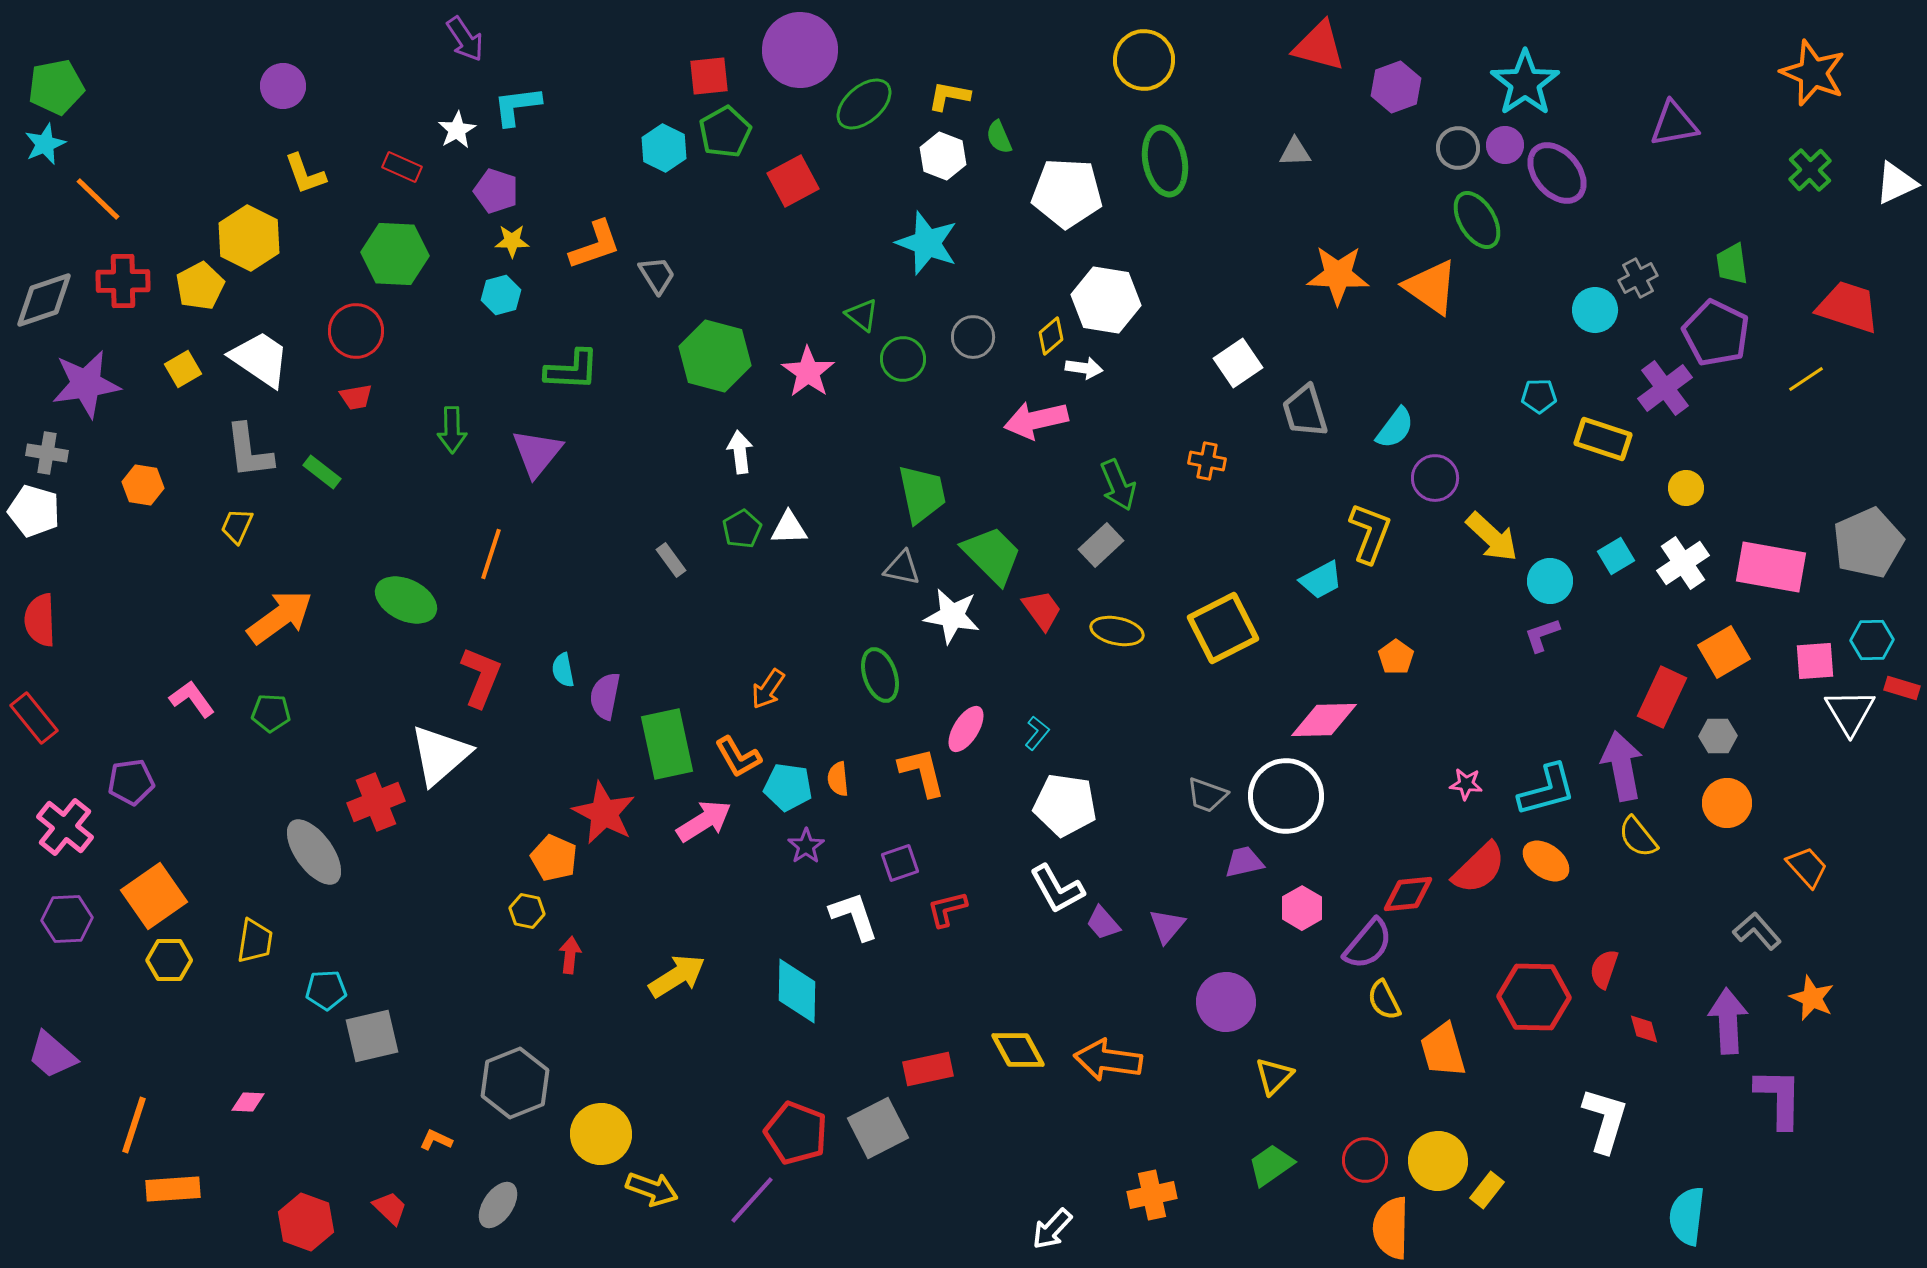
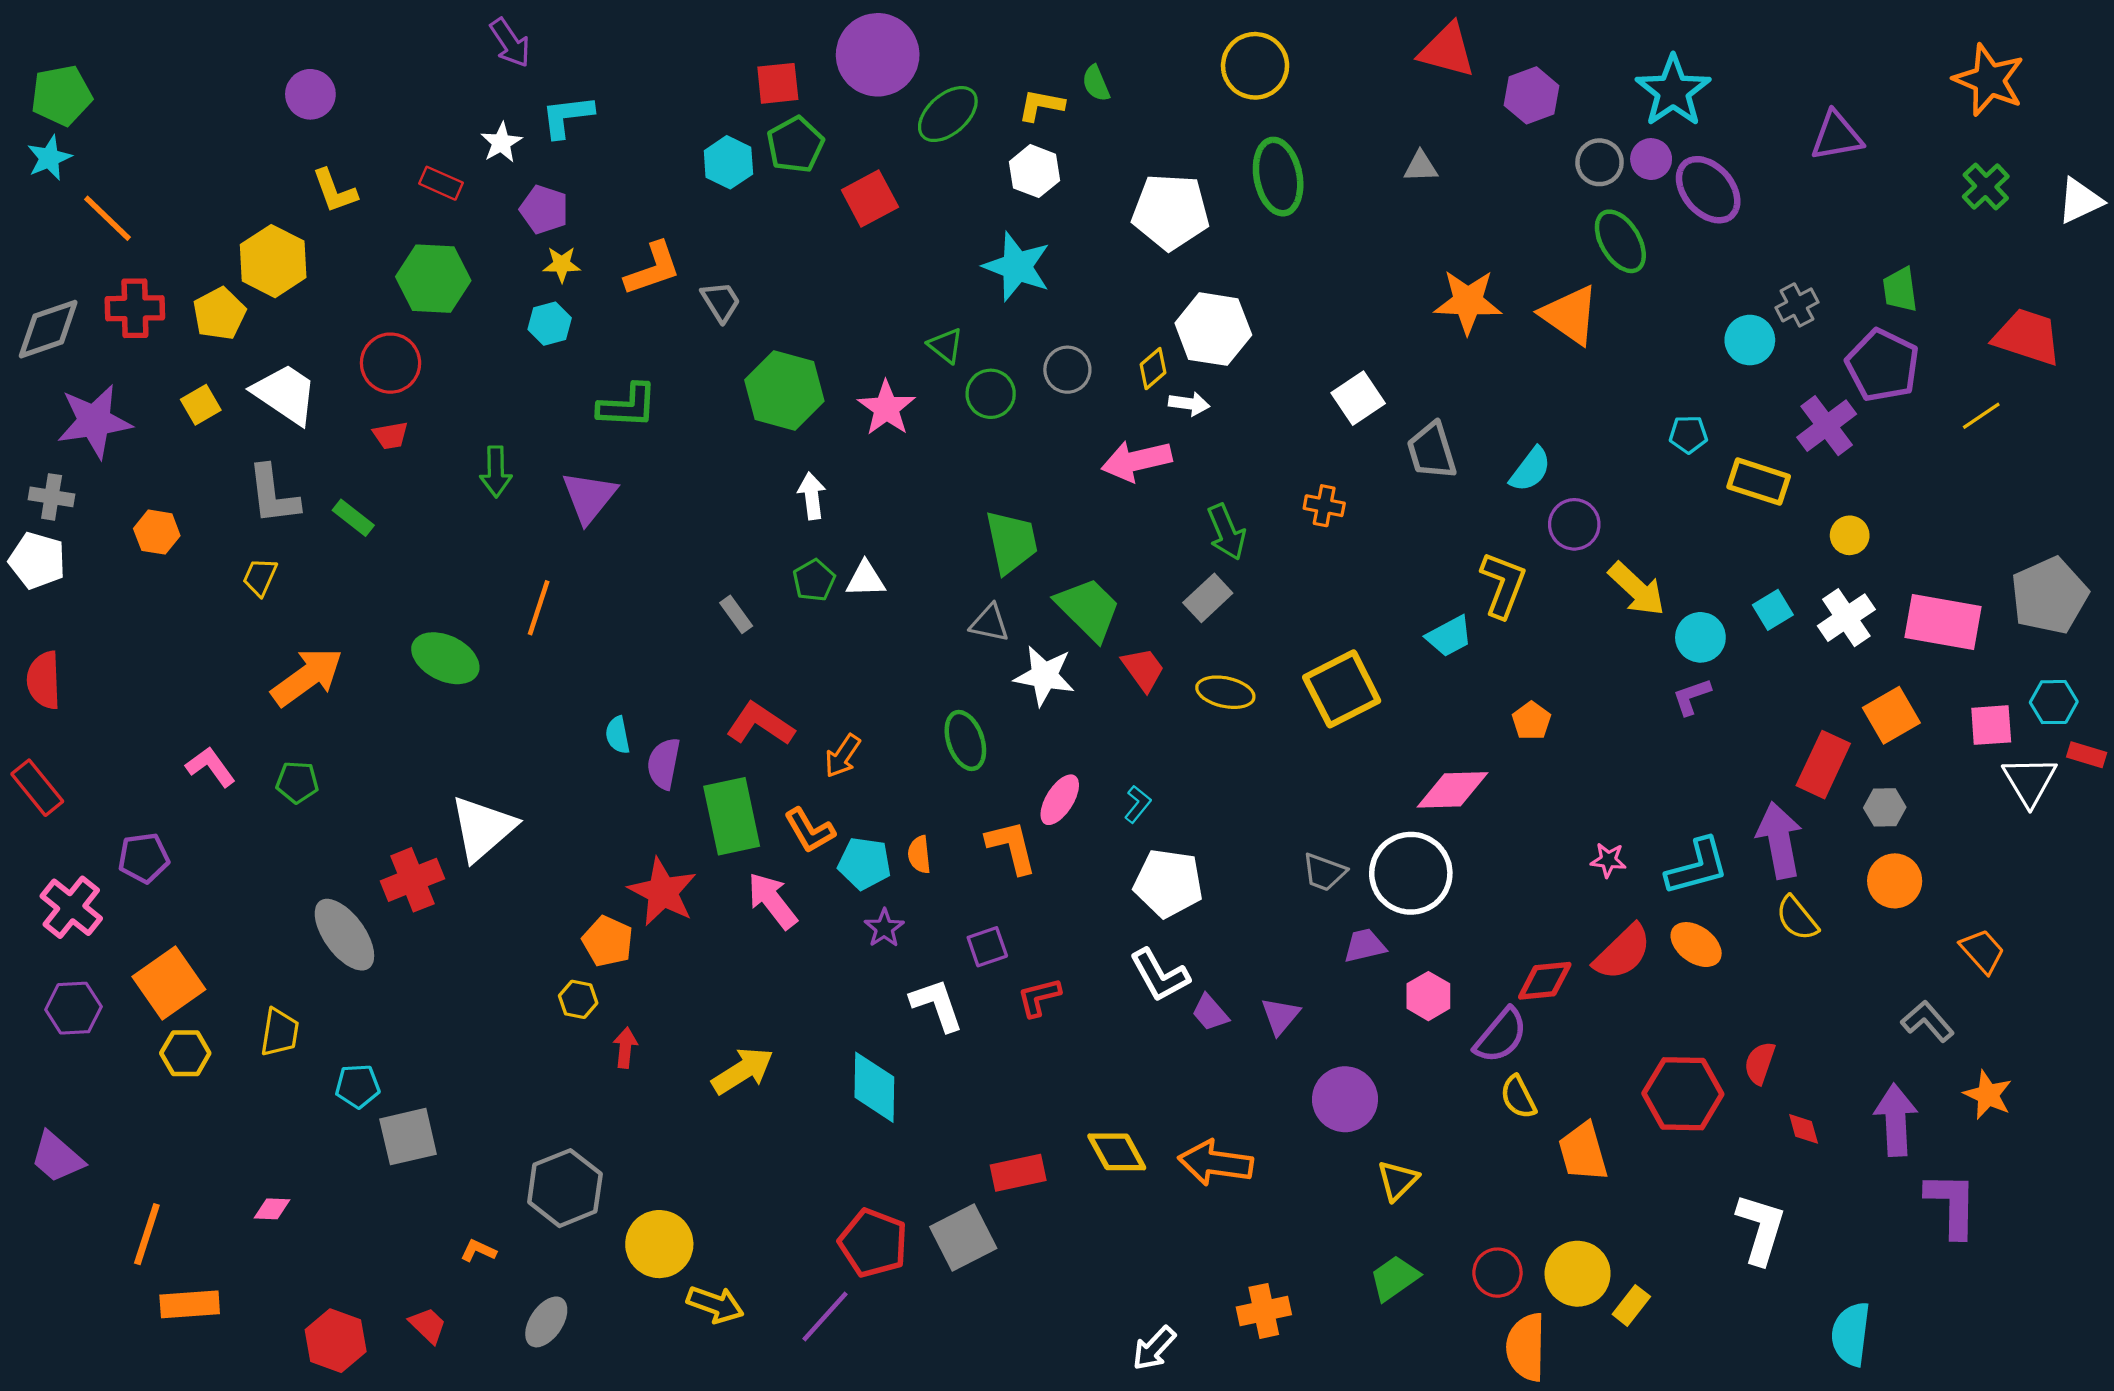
green semicircle: (999, 137) -> (1096, 83), moved
red L-shape: (481, 677) -> (760, 724), moved, turned -78
pink arrow: (704, 821) -> (772, 901), turned -96

